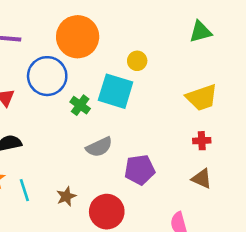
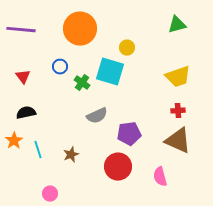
blue circle: (47, 76) -> (60, 67), moved, size x0.5
brown triangle: (202, 179) -> (178, 141), size x1.6
red circle: (107, 212) -> (118, 167), moved

